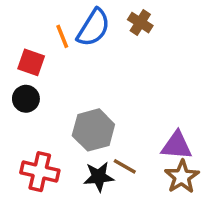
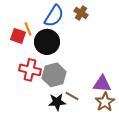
orange line: (62, 36) -> (28, 29), moved
black circle: (26, 99) -> (47, 42), moved, size x1.6
red cross: (40, 172) -> (30, 70), moved

